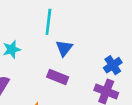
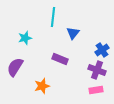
blue triangle: (64, 48) -> (73, 33), moved

